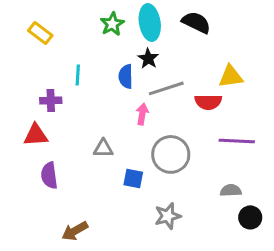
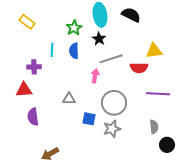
green star: (112, 24) -> (74, 28), moved
blue semicircle: (126, 76) -> (74, 51), moved
gray semicircle: (231, 190) -> (154, 127), turned 88
gray star: (168, 216) -> (112, 129), moved

